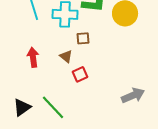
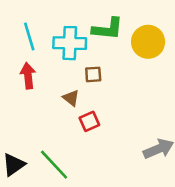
red arrow: (33, 57) -> (28, 76), moved

